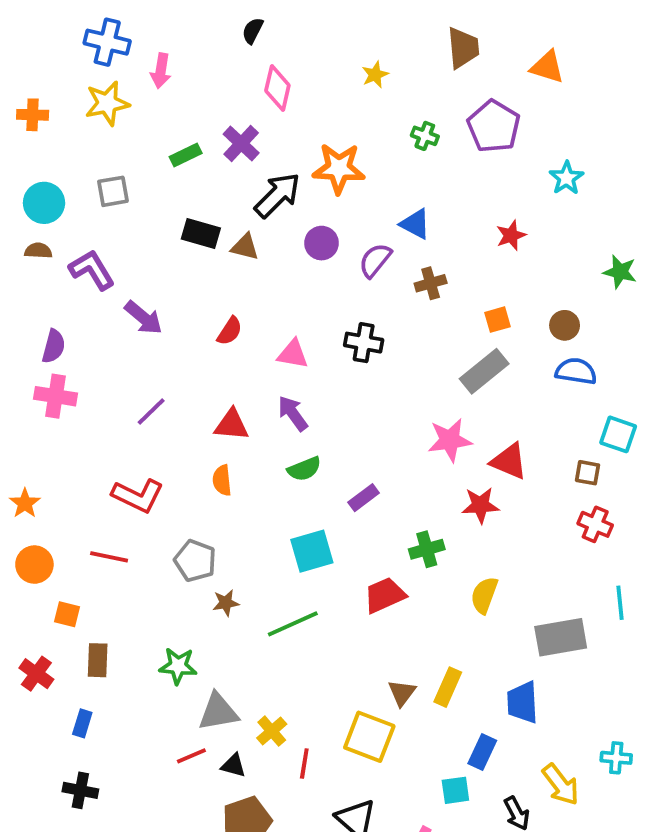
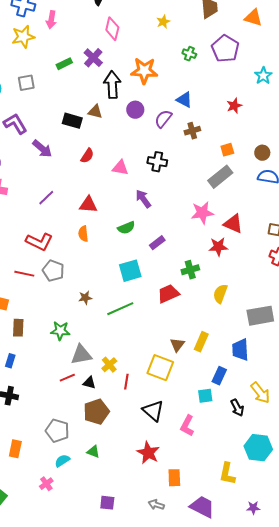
black arrow: (277, 195) -> (112, 85), turned -48
black rectangle: (201, 233) -> (72, 121), moved
purple arrow: (293, 413) -> (143, 199), moved
gray pentagon: (195, 561) -> (53, 271), moved

